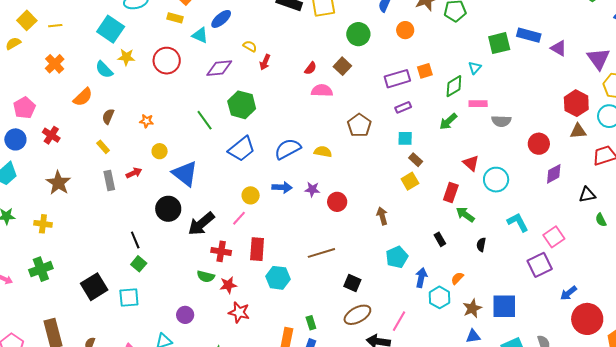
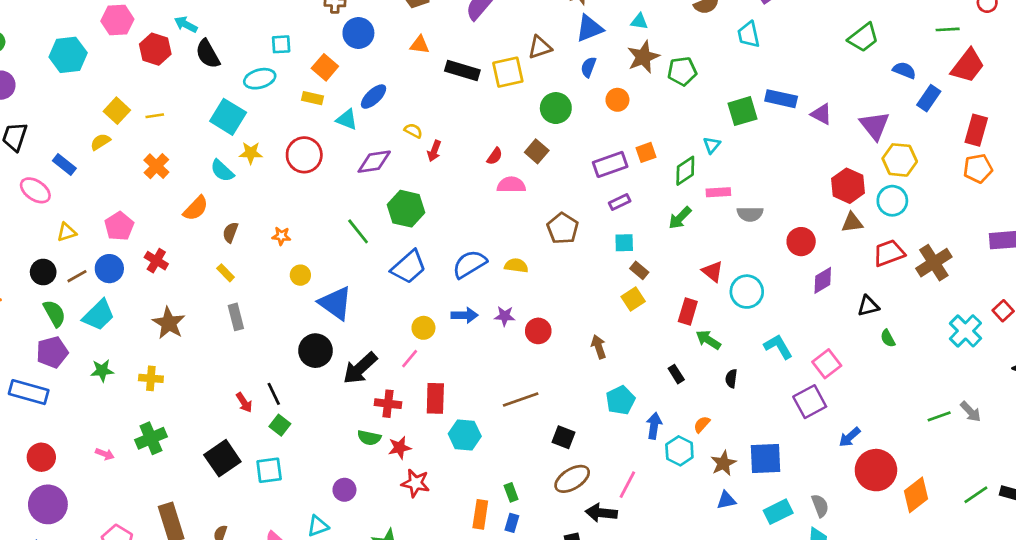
red arrow: (134, 173) -> (244, 403), moved, turned 84

